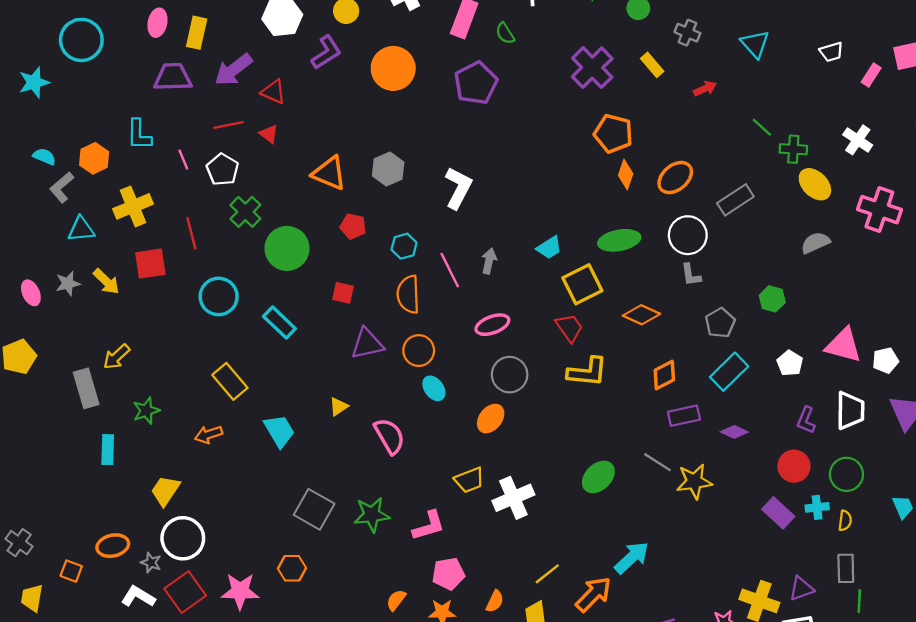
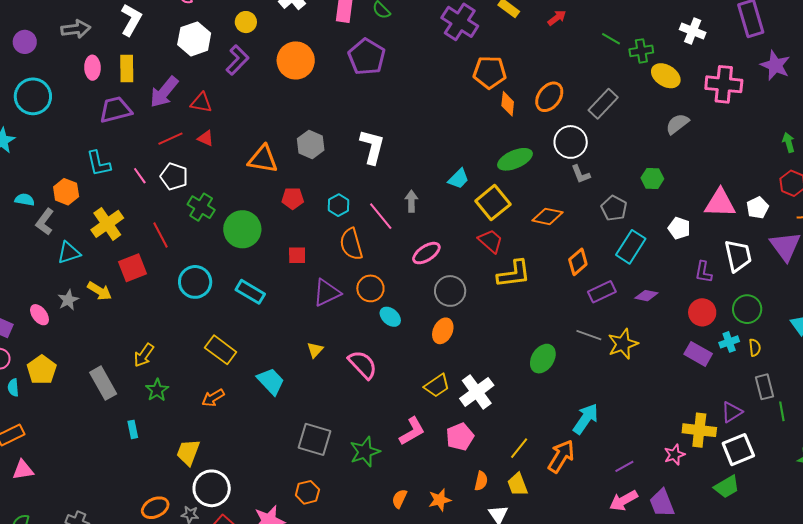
yellow arrow: (116, 357) -> (144, 355), moved
cyan rectangle: (108, 450) -> (133, 429), size x0.7
green star: (372, 515) -> (365, 452), moved
pink pentagon: (448, 574) -> (460, 437), moved

